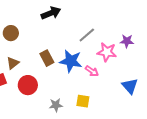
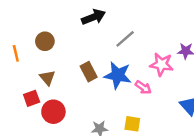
gray line: (87, 35) -> (125, 39), moved
brown triangle: (13, 63) -> (47, 78), turned -32
red circle: (28, 85) -> (53, 112), moved

